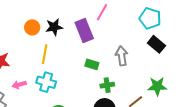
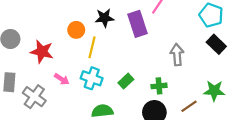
orange circle: (32, 27) -> (76, 30), moved
green rectangle: (92, 64) -> (126, 81), moved, turned -64
pink arrow: (19, 85) -> (62, 79), turned -136

